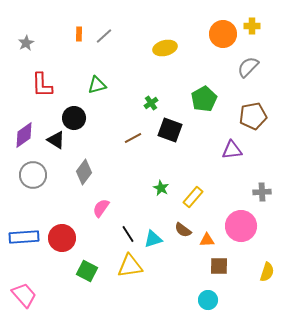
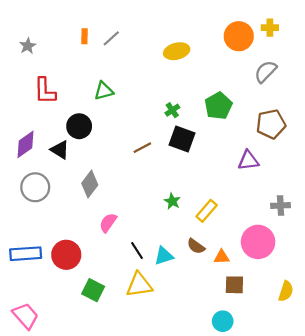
green cross: (151, 103) -> (172, 110), moved

